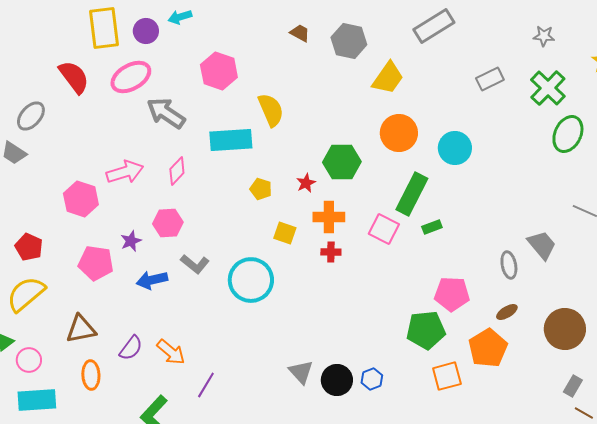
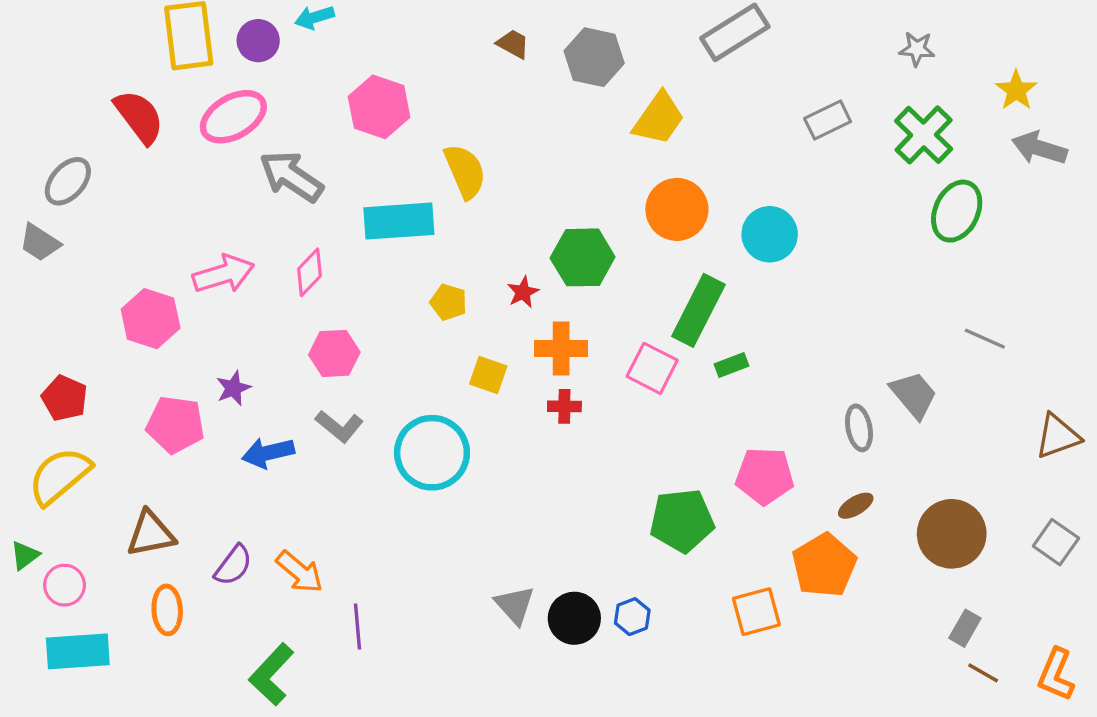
pink hexagon: (168, 223) -> (334, 353), moved
green pentagon: (426, 330) -> (682, 521), moved
purple line: (206, 385) -> (358, 627), turned -36

